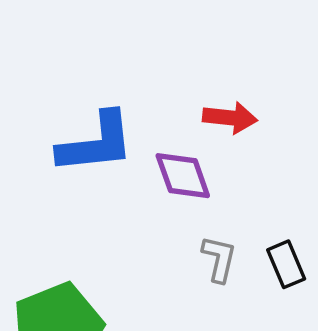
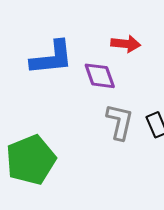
gray L-shape: (219, 259) -> (120, 122), size x1.4

